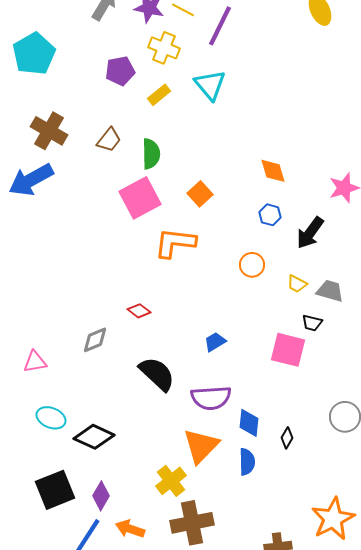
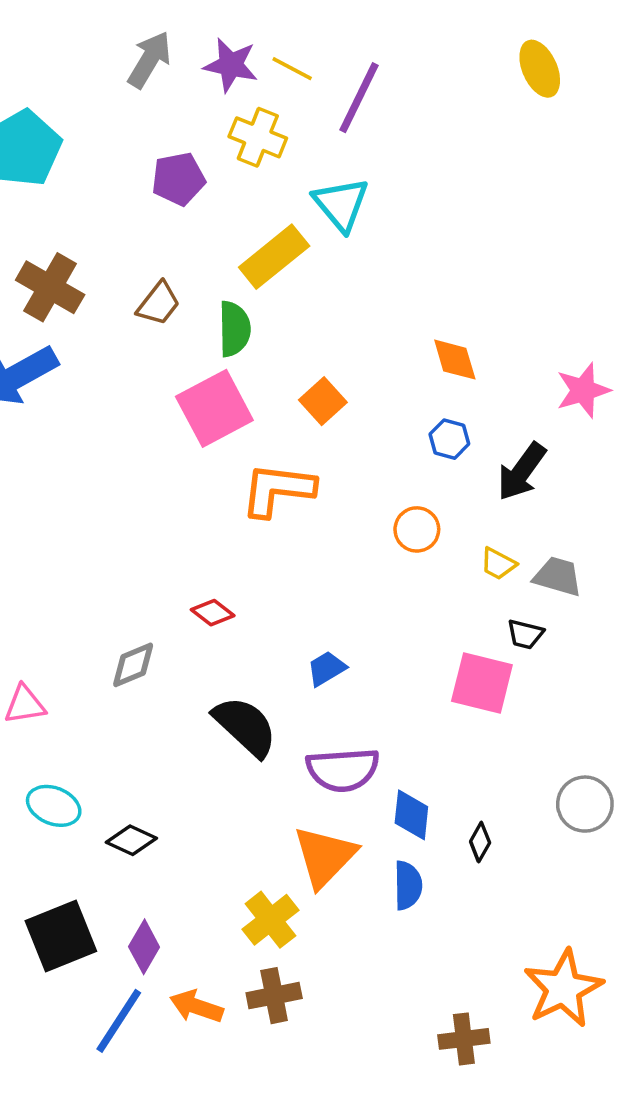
yellow rectangle: (159, 95) -> (274, 257), moved, size x1.6
blue trapezoid: (215, 342) -> (327, 669), moved
black diamond: (94, 437) -> (131, 840), size x0.7
brown cross: (192, 523) -> (274, 996), moved, size x0.7

